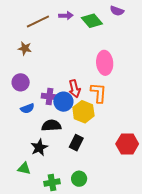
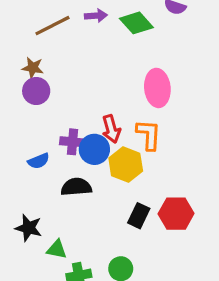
purple circle: (21, 82) -> (36, 91), moved
black rectangle: (76, 143) -> (139, 216), moved
red hexagon: (127, 144) -> (176, 214), moved
black star: (39, 147) -> (29, 228), moved, turned -30
green triangle: (24, 168) -> (57, 249), moved

